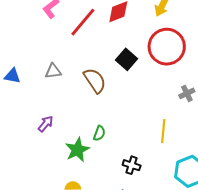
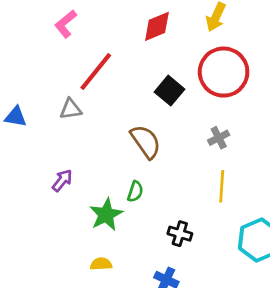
red line: (83, 22) -> (96, 71), moved
brown semicircle: (95, 80) -> (146, 142), moved
gray cross: (187, 93) -> (219, 138), moved

